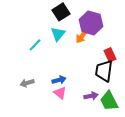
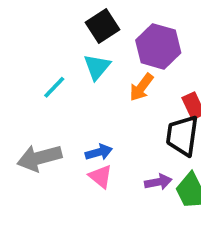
orange arrow: (82, 36) -> (141, 87), moved
gray arrow: (27, 83) -> (39, 158), size x1.6

